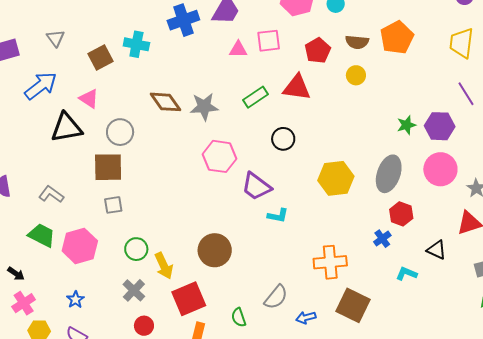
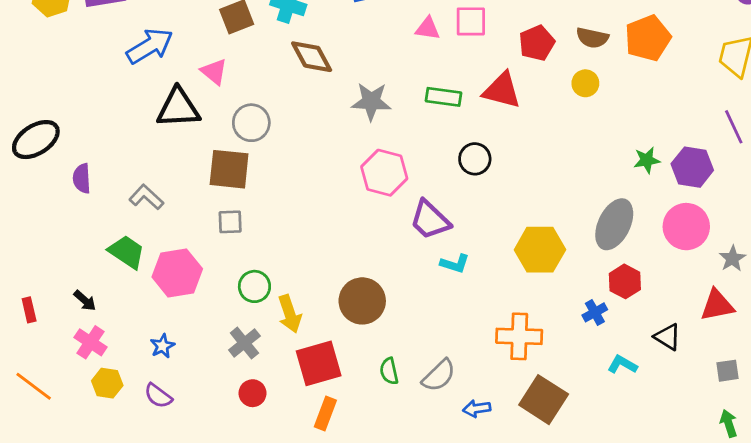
green rectangle: (255, 97) -> (443, 97), turned 35
brown diamond: (166, 102) -> (312, 57), moved
yellow hexagon: (336, 178) -> (540, 250), moved
pink cross: (24, 303) -> (90, 342), turned -30
green semicircle: (239, 317) -> (389, 371), moved

